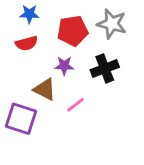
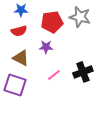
black cross: (105, 68) -> (83, 72), moved
brown triangle: (45, 89) -> (21, 58), moved

